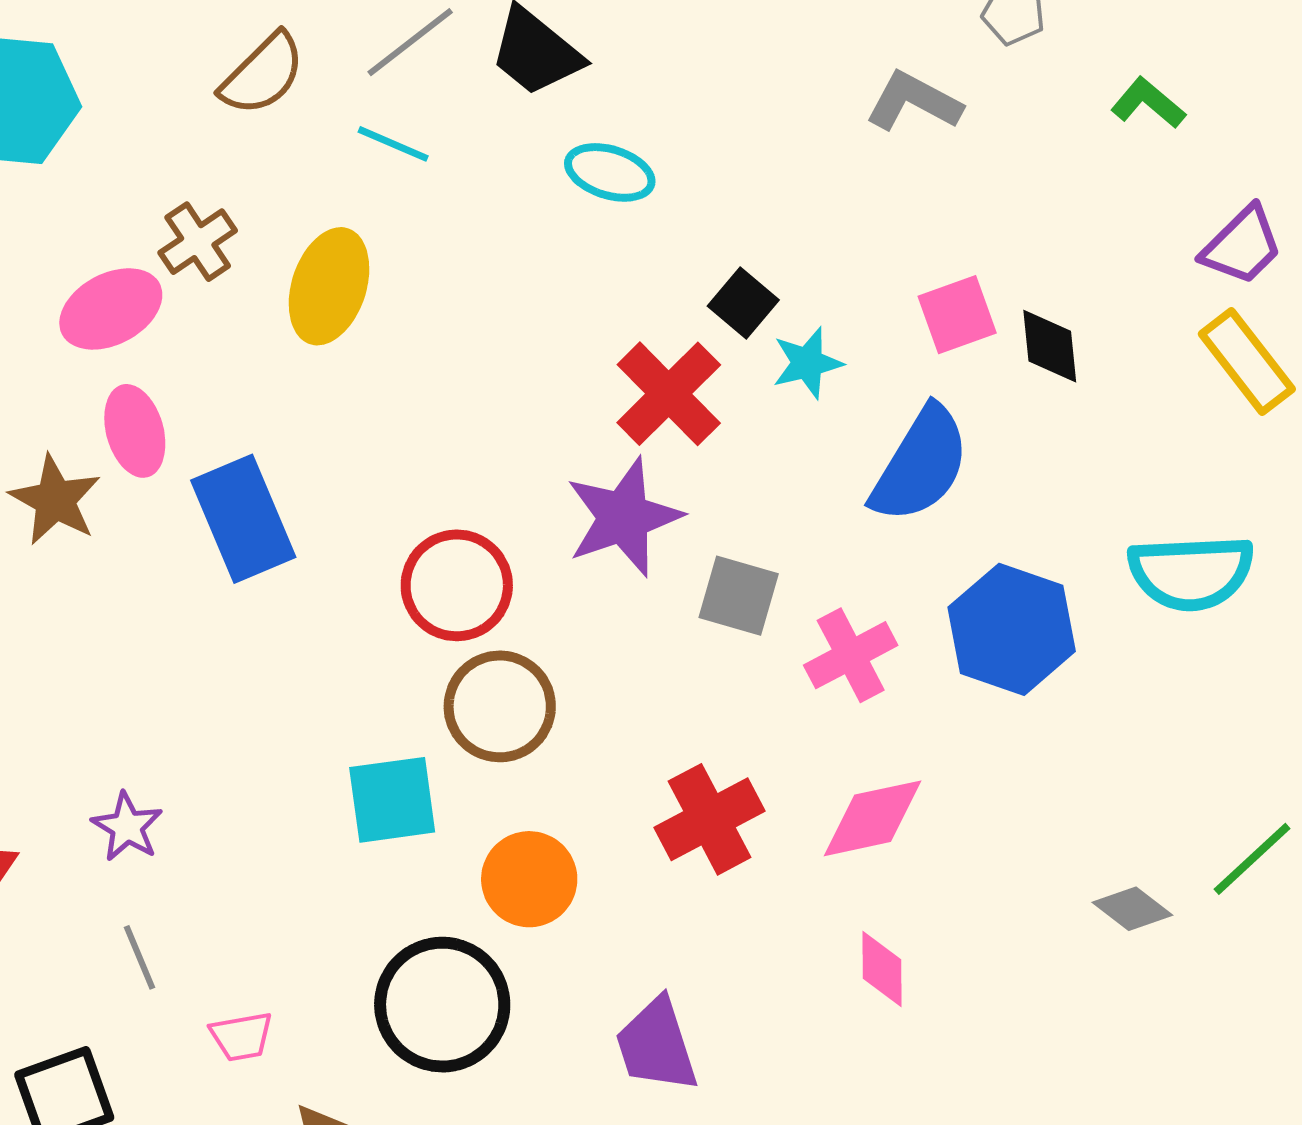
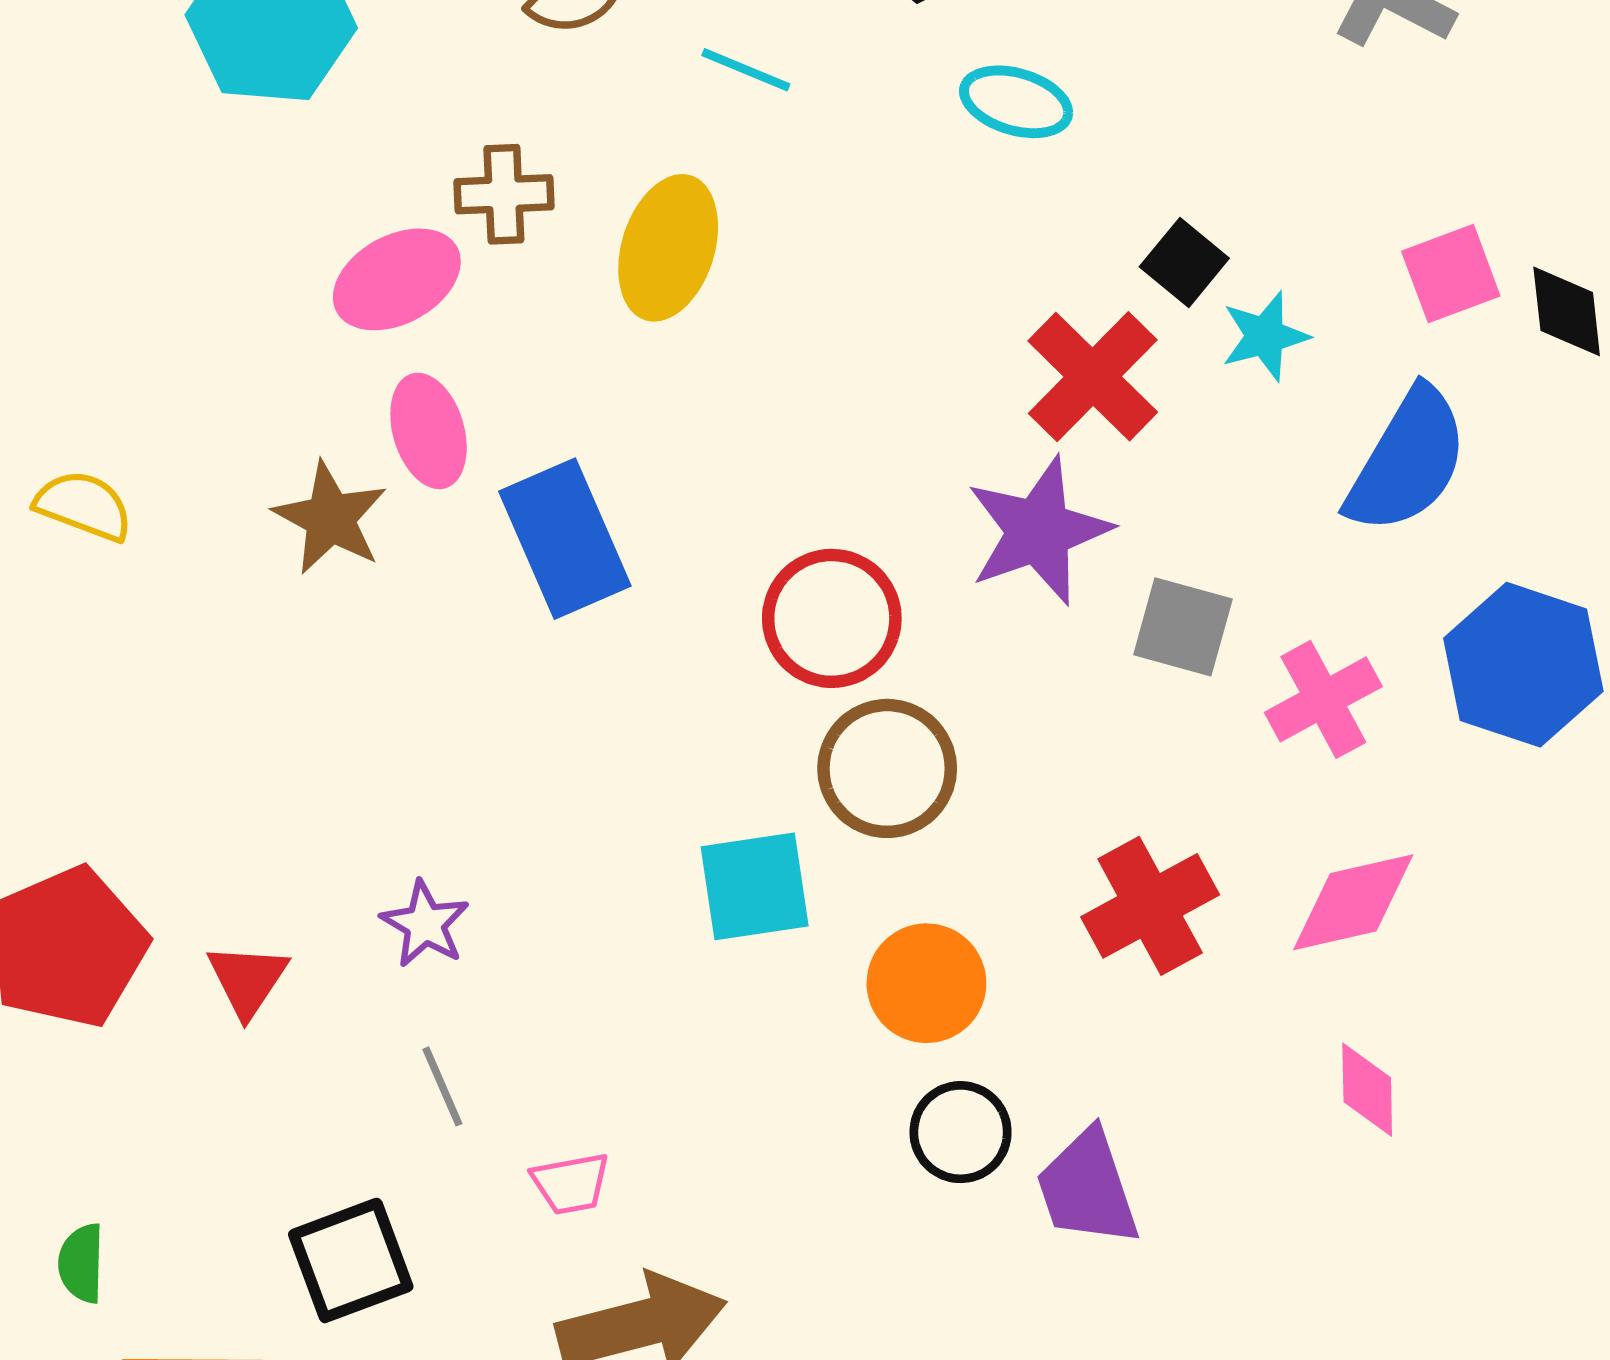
brown cross: (198, 242) -> (504, 194), turned 32
black circle: (442, 1005) -> (961, 1132), moved, size x0.6

